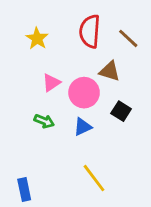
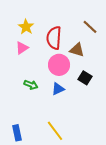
red semicircle: (90, 31) -> (54, 38), moved
pink triangle: (51, 83) -> (22, 48), moved
yellow line: (94, 178) -> (55, 131), moved

